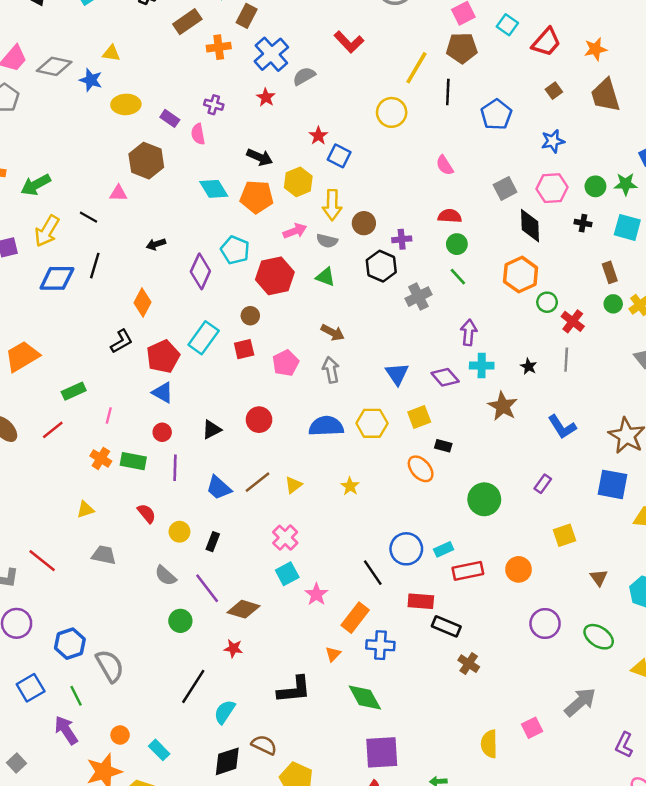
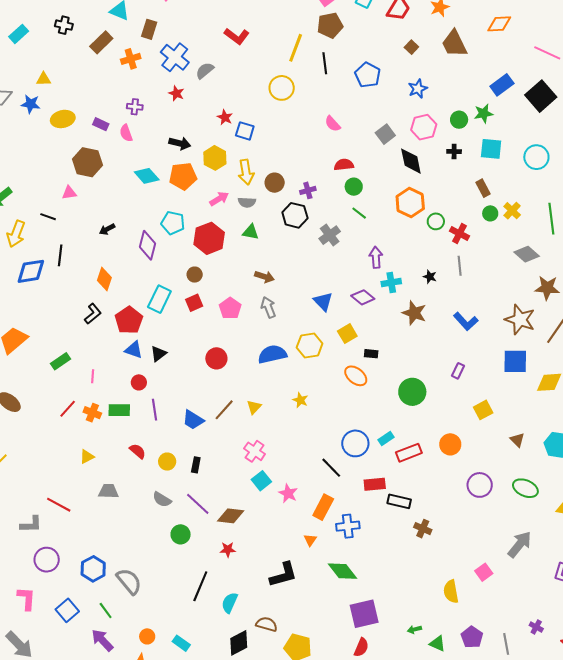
red line: (53, 430) -> (68, 409), moved
black triangle: (212, 430) -> (158, 354), moved

